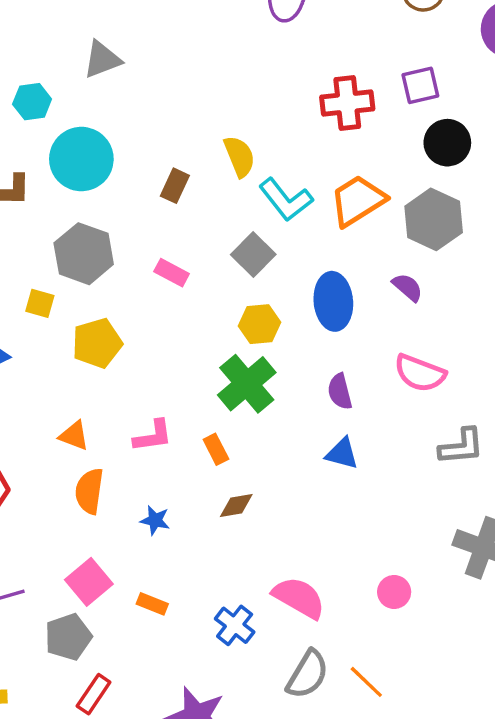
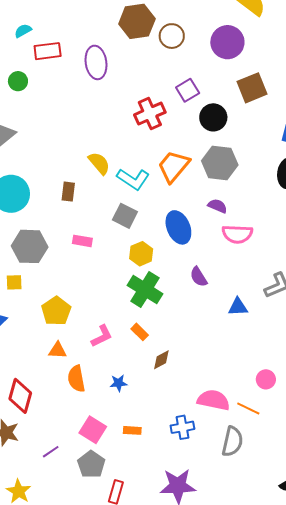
yellow pentagon: (97, 343) -> (56, 311), moved
pink semicircle: (420, 373) -> (237, 234), moved
blue triangle: (342, 454) -> (238, 307), moved
blue cross: (235, 625) -> (182, 427), turned -30
orange line: (366, 682) -> (248, 409), moved

